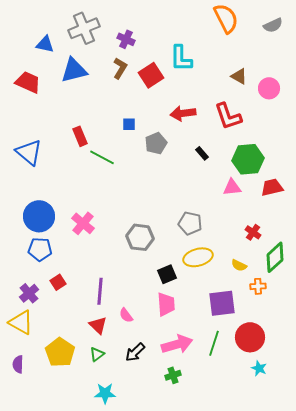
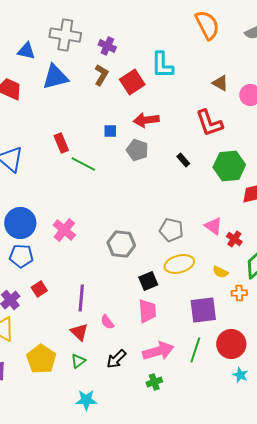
gray cross: (84, 28) -> (65, 35), turned 32
red arrow: (183, 113) -> (146, 120), moved
gray pentagon: (156, 143) -> (137, 150), turned -30
pink triangle: (232, 187) -> (213, 226), moved, turned 42

